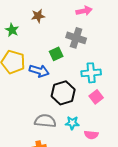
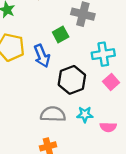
blue arrow: (39, 71) -> (42, 56), turned 54

